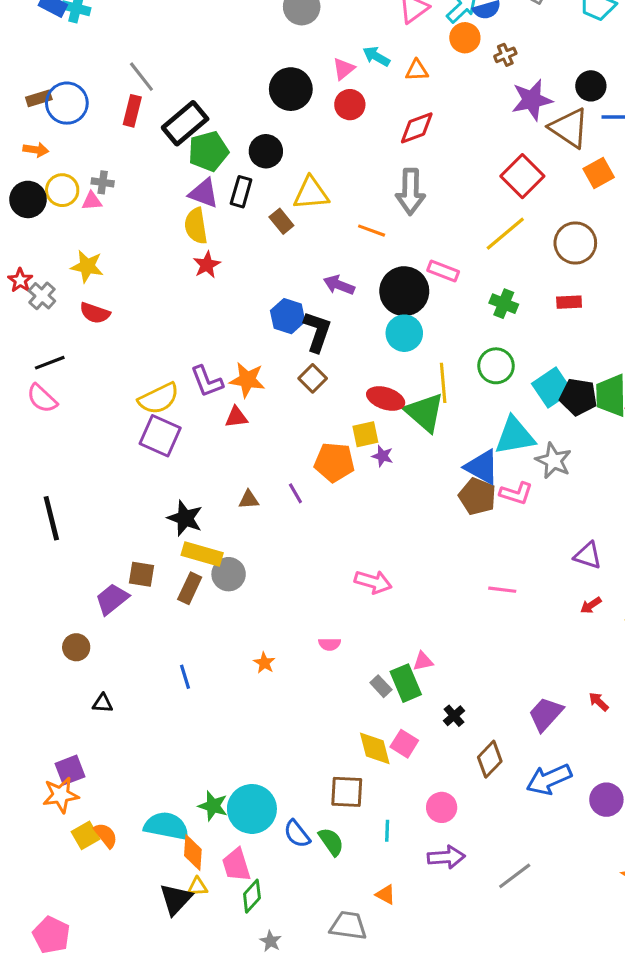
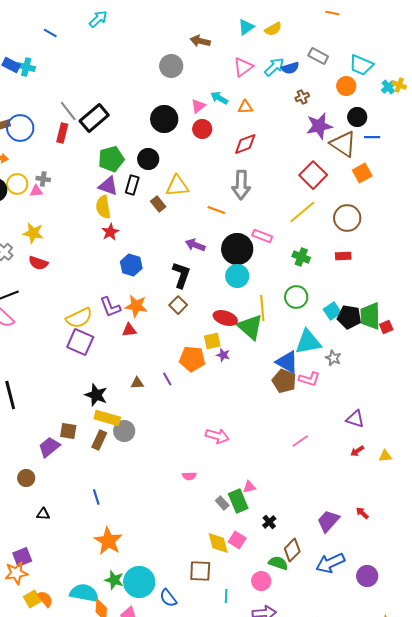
orange circle: (465, 38) -> (346, 86), moved
black rectangle: (185, 123) -> (94, 118), moved
blue hexagon: (288, 316) -> (131, 265), moved
cyan square: (552, 388) -> (332, 311), size x0.7
gray star: (554, 461) -> (333, 358), size x0.7
pink line: (502, 590) -> (300, 441), turned -42
orange star: (264, 663) -> (108, 541), moved, size x2.0
green semicircle: (331, 842) -> (278, 563), moved, turned -36

